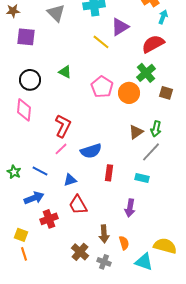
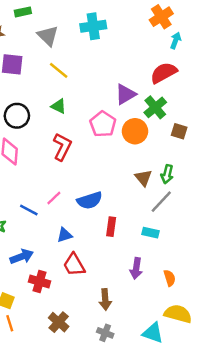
purple triangle: (120, 27) -> (125, 94), moved
yellow line: (101, 42) -> (59, 70), moved
red L-shape: (63, 126) -> (62, 147), moved
brown triangle: (136, 132) -> (143, 178), turned -35
blue line: (40, 171) -> (29, 210), moved
red cross: (49, 219) -> (40, 282), turned 36
orange semicircle: (124, 243) -> (170, 278), moved
brown cross: (80, 252) -> (59, 322), moved

